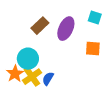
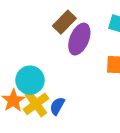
brown rectangle: (40, 26) -> (64, 22), moved

